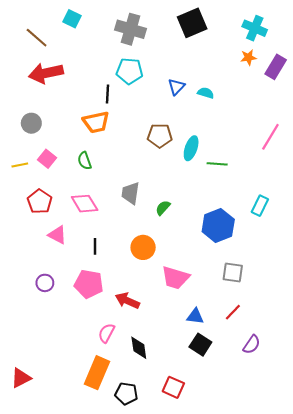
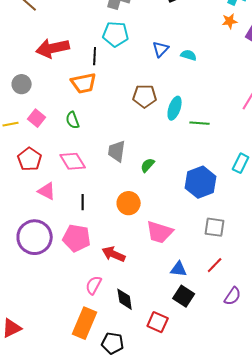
red arrow: (46, 73) -> (53, 48), moved
purple circle: (45, 283) -> (35, 237), size x2.0
red square: (173, 387) -> (158, 322), moved

